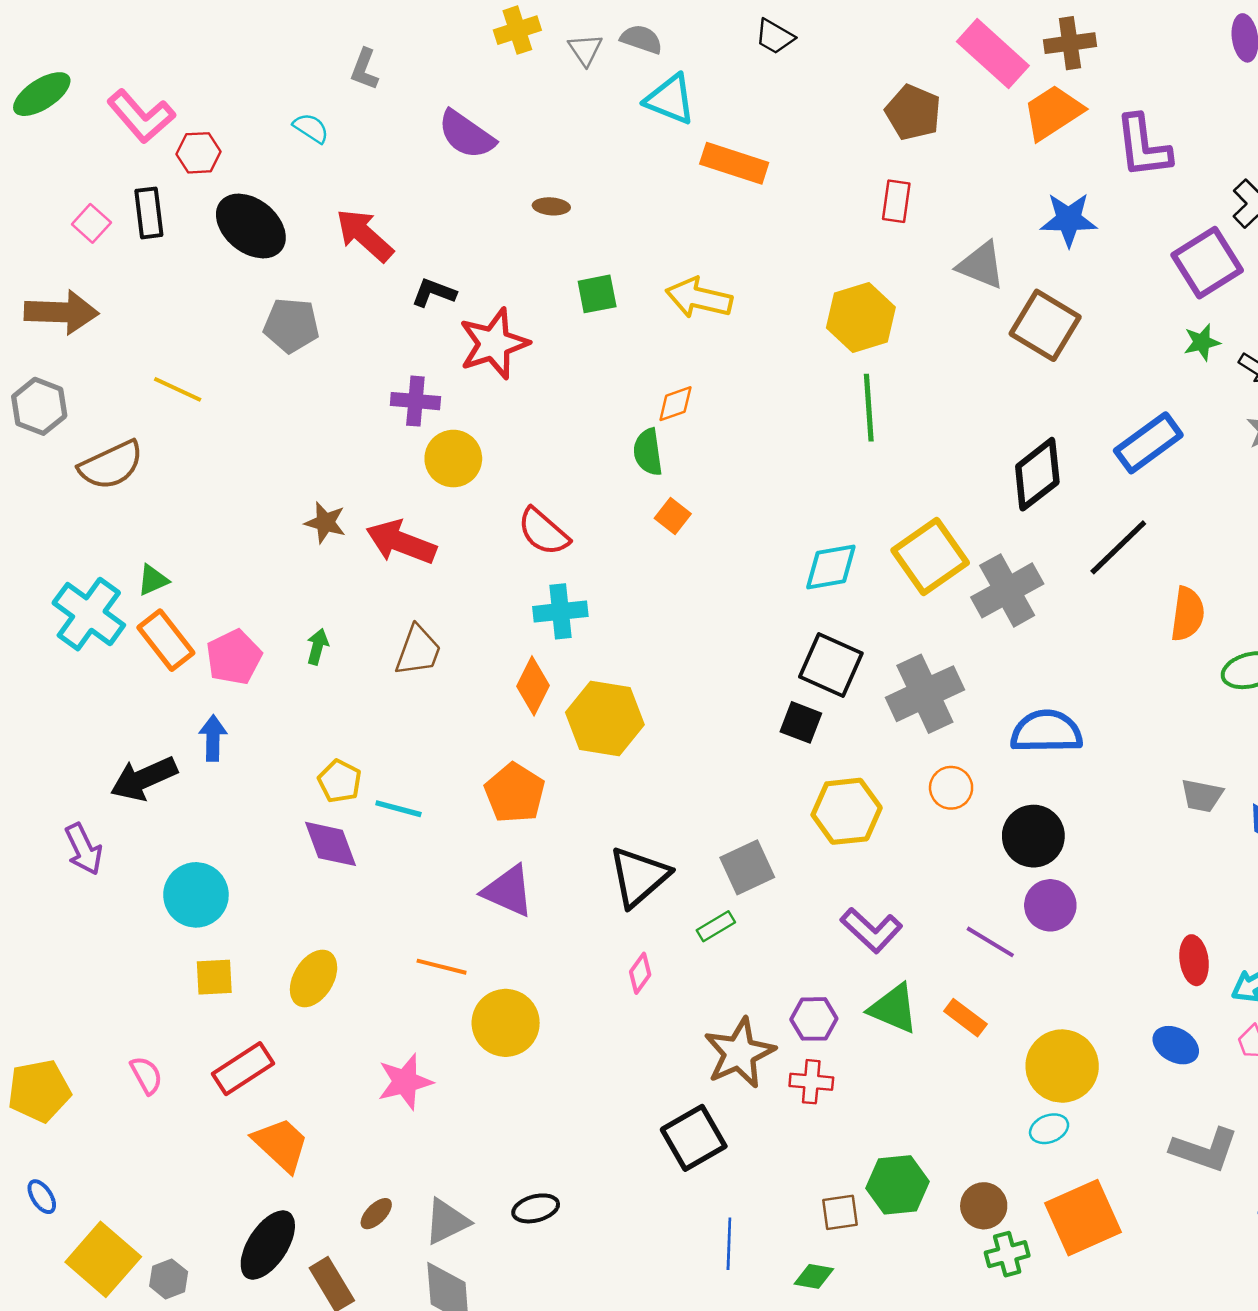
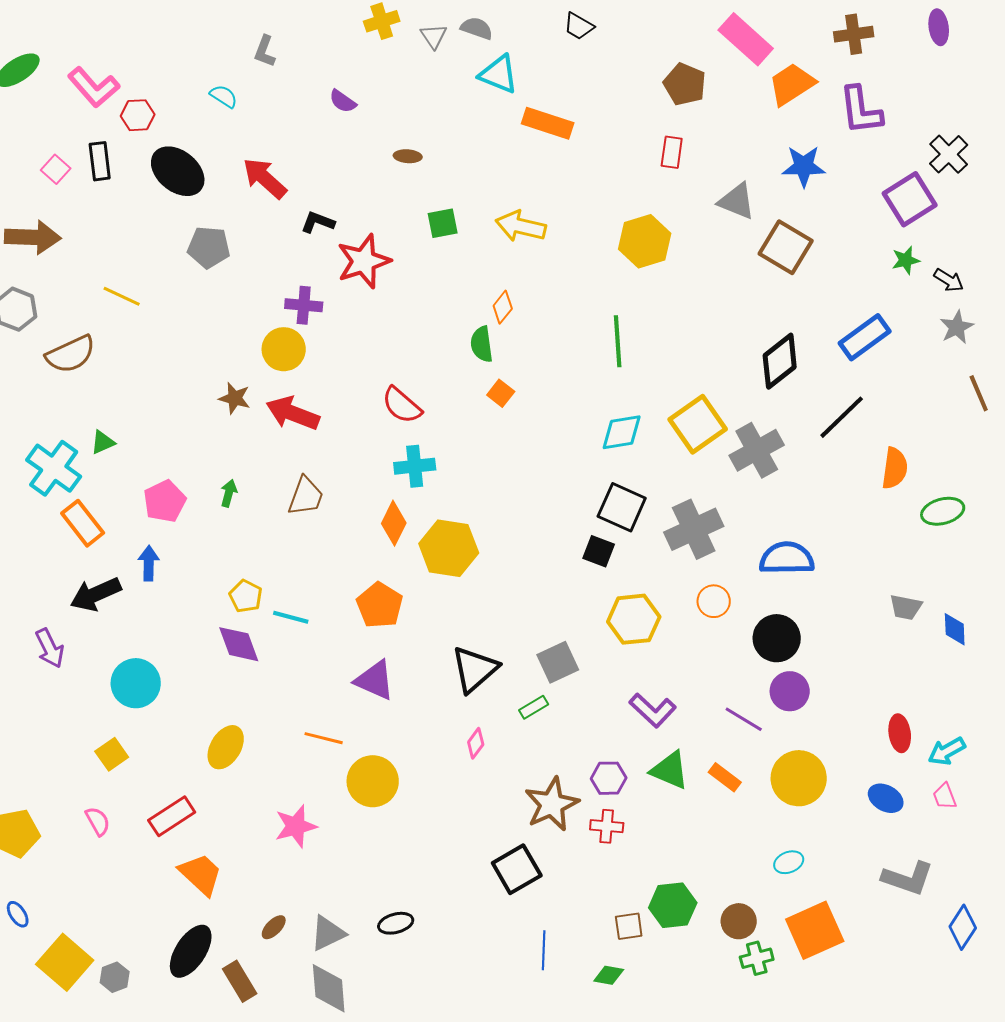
brown cross: (1070, 43) -> (854, 34), moved
purple semicircle: (466, 135) -> (343, 101), size x0.6
orange diamond: (675, 404) -> (503, 307), turned -32
green line: (869, 408) -> (618, 341), moved
yellow circle: (453, 459) -> (284, 349), moved
orange rectangle: (166, 640) -> (83, 523), moved
yellow square: (214, 977) -> (112, 754), moved, turned -32
yellow circle: (1062, 1066) -> (799, 778), moved

